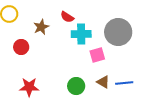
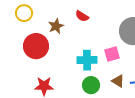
cyan cross: (81, 34) -> (87, 60), moved
red circle: (21, 47) -> (36, 46), size x1.6

